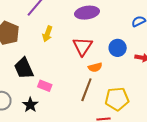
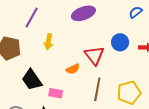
red triangle: (83, 46) -> (94, 55), moved
orange semicircle: (95, 67) -> (73, 69), moved

